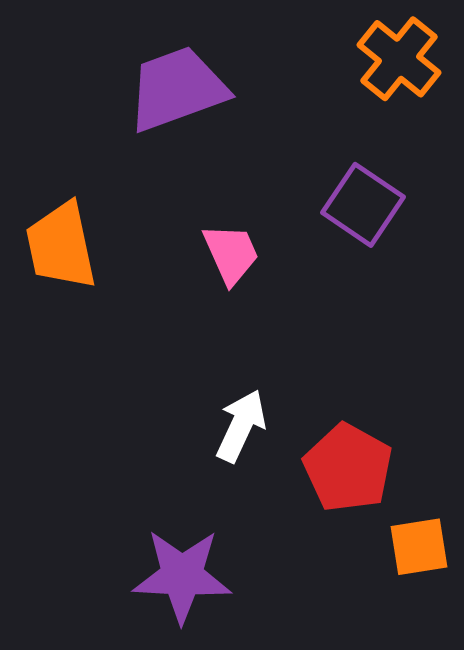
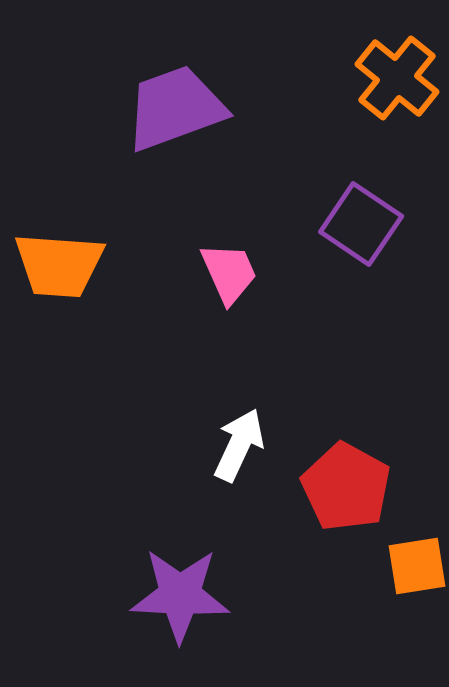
orange trapezoid: (61, 246) -> (59, 265), turned -74

